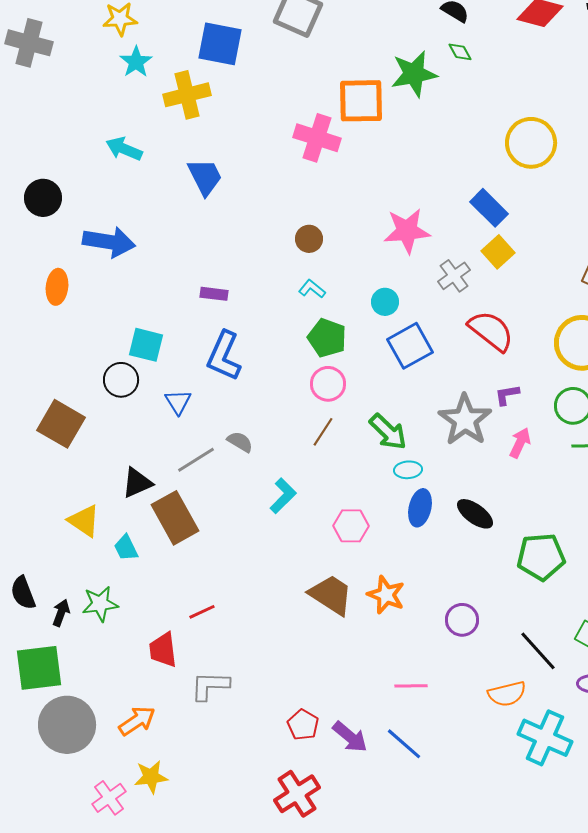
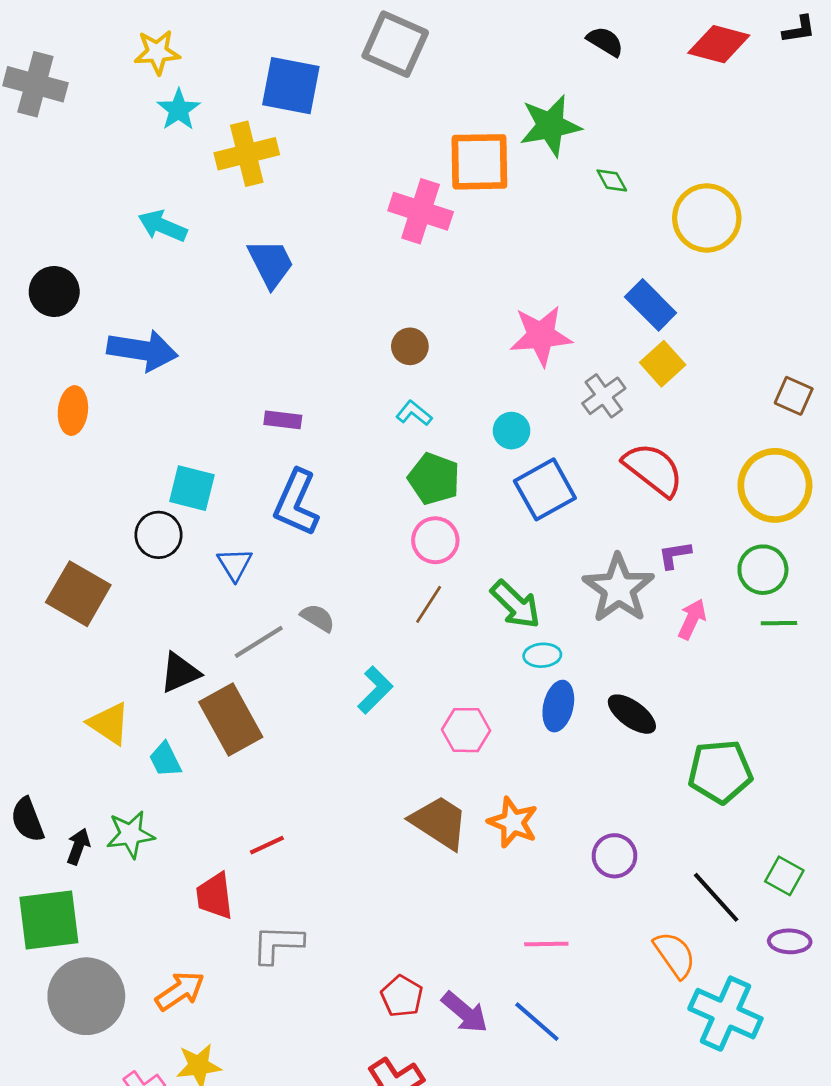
green diamond: (460, 52) -> (612, 181), moved
orange semicircle: (507, 694) -> (675, 955), turned -111

